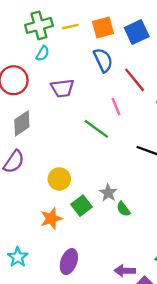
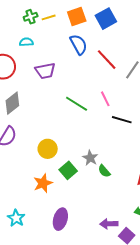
green cross: (39, 25) -> (31, 17), moved, size x0.6
cyan semicircle: (43, 53) -> (26, 42), turned -120
pink line: (116, 107) -> (105, 99), moved

